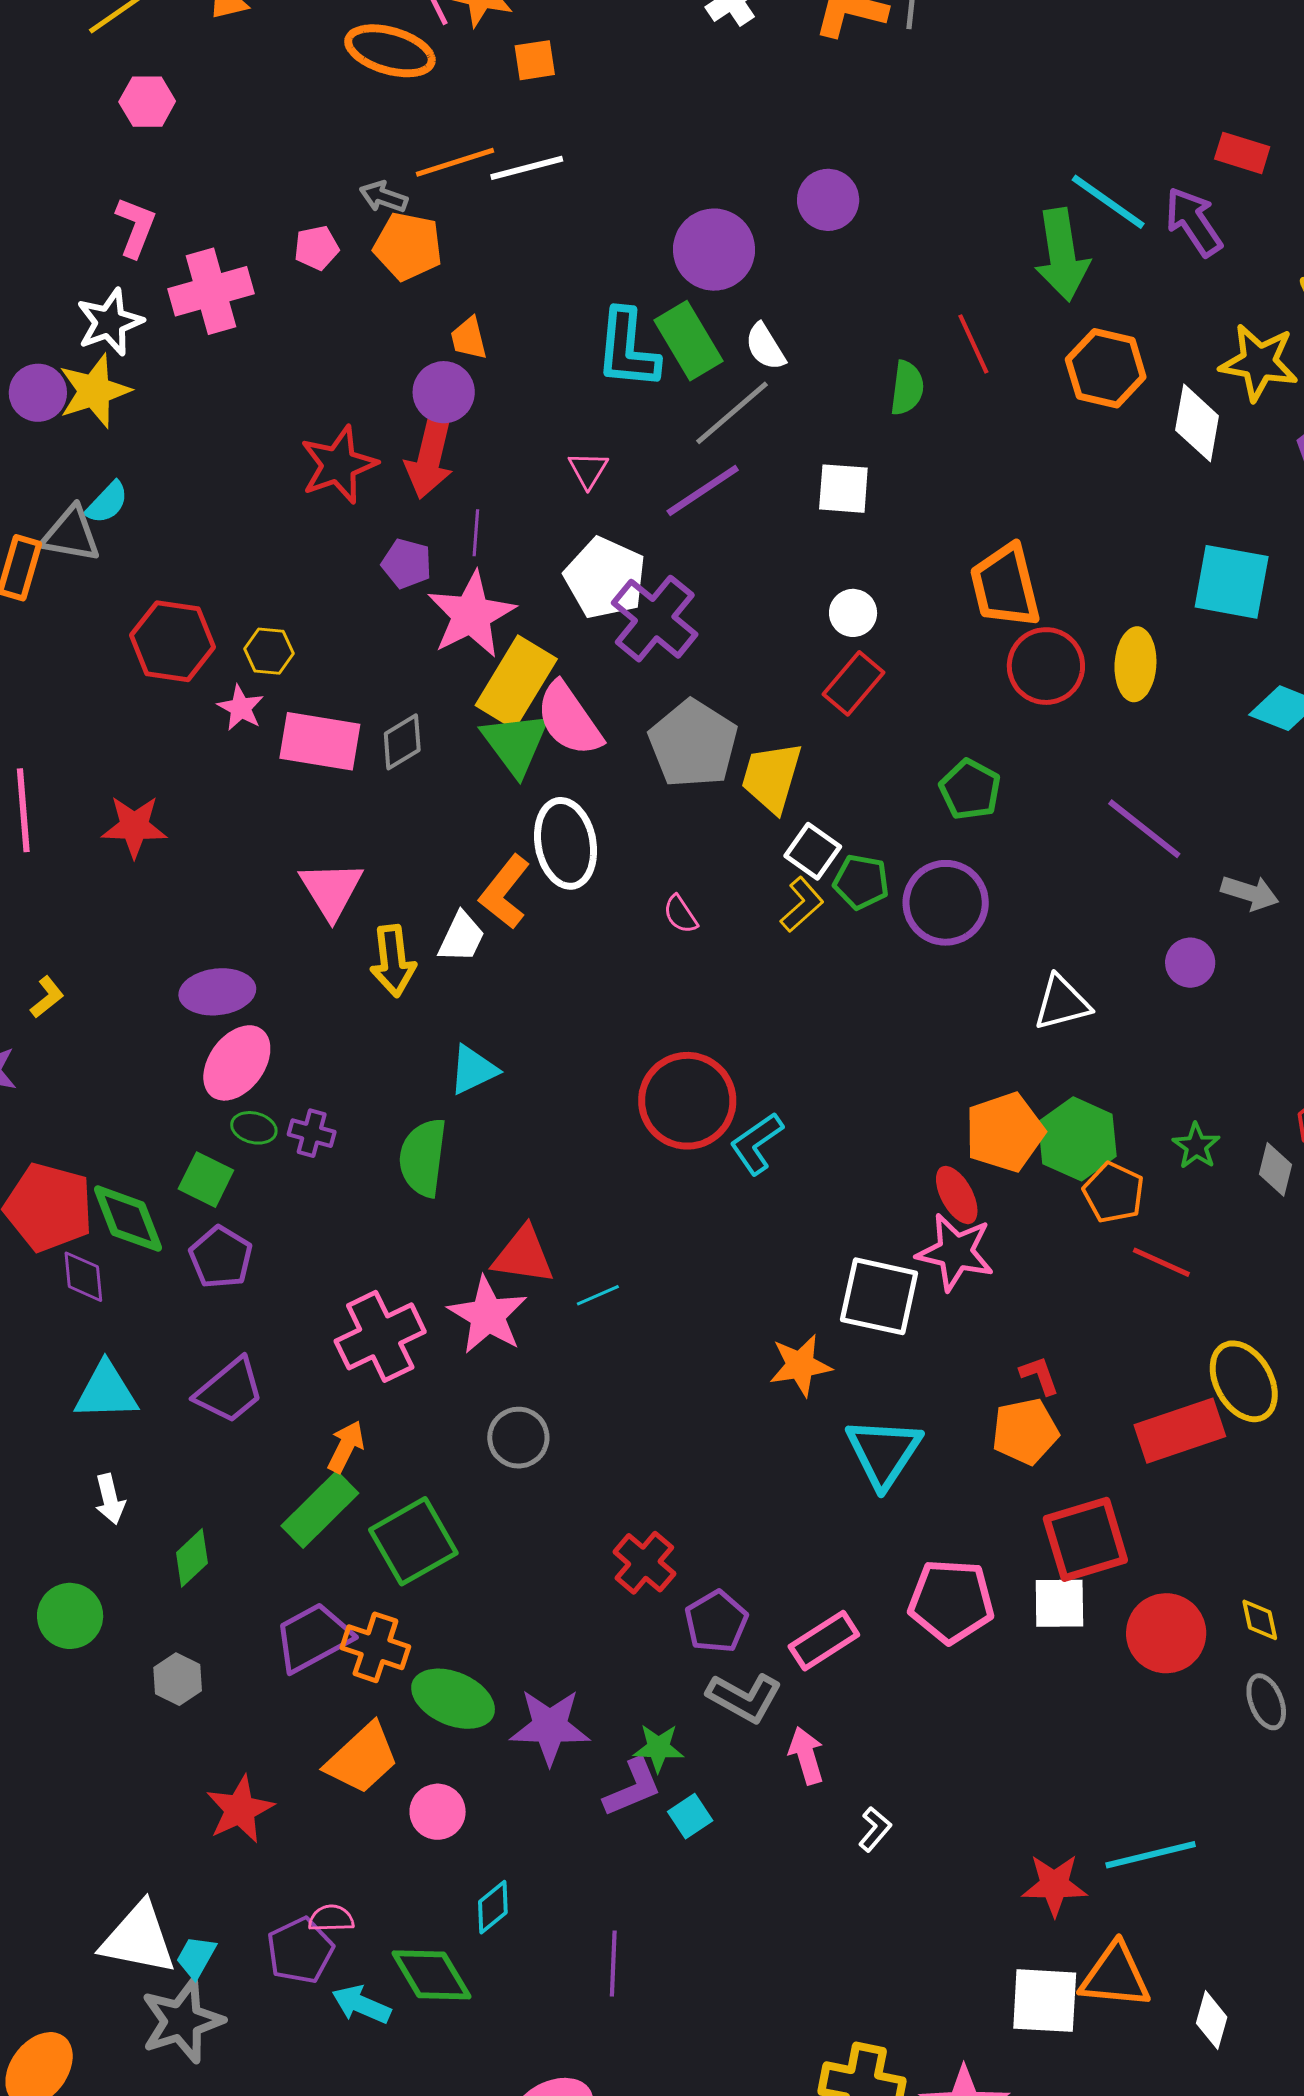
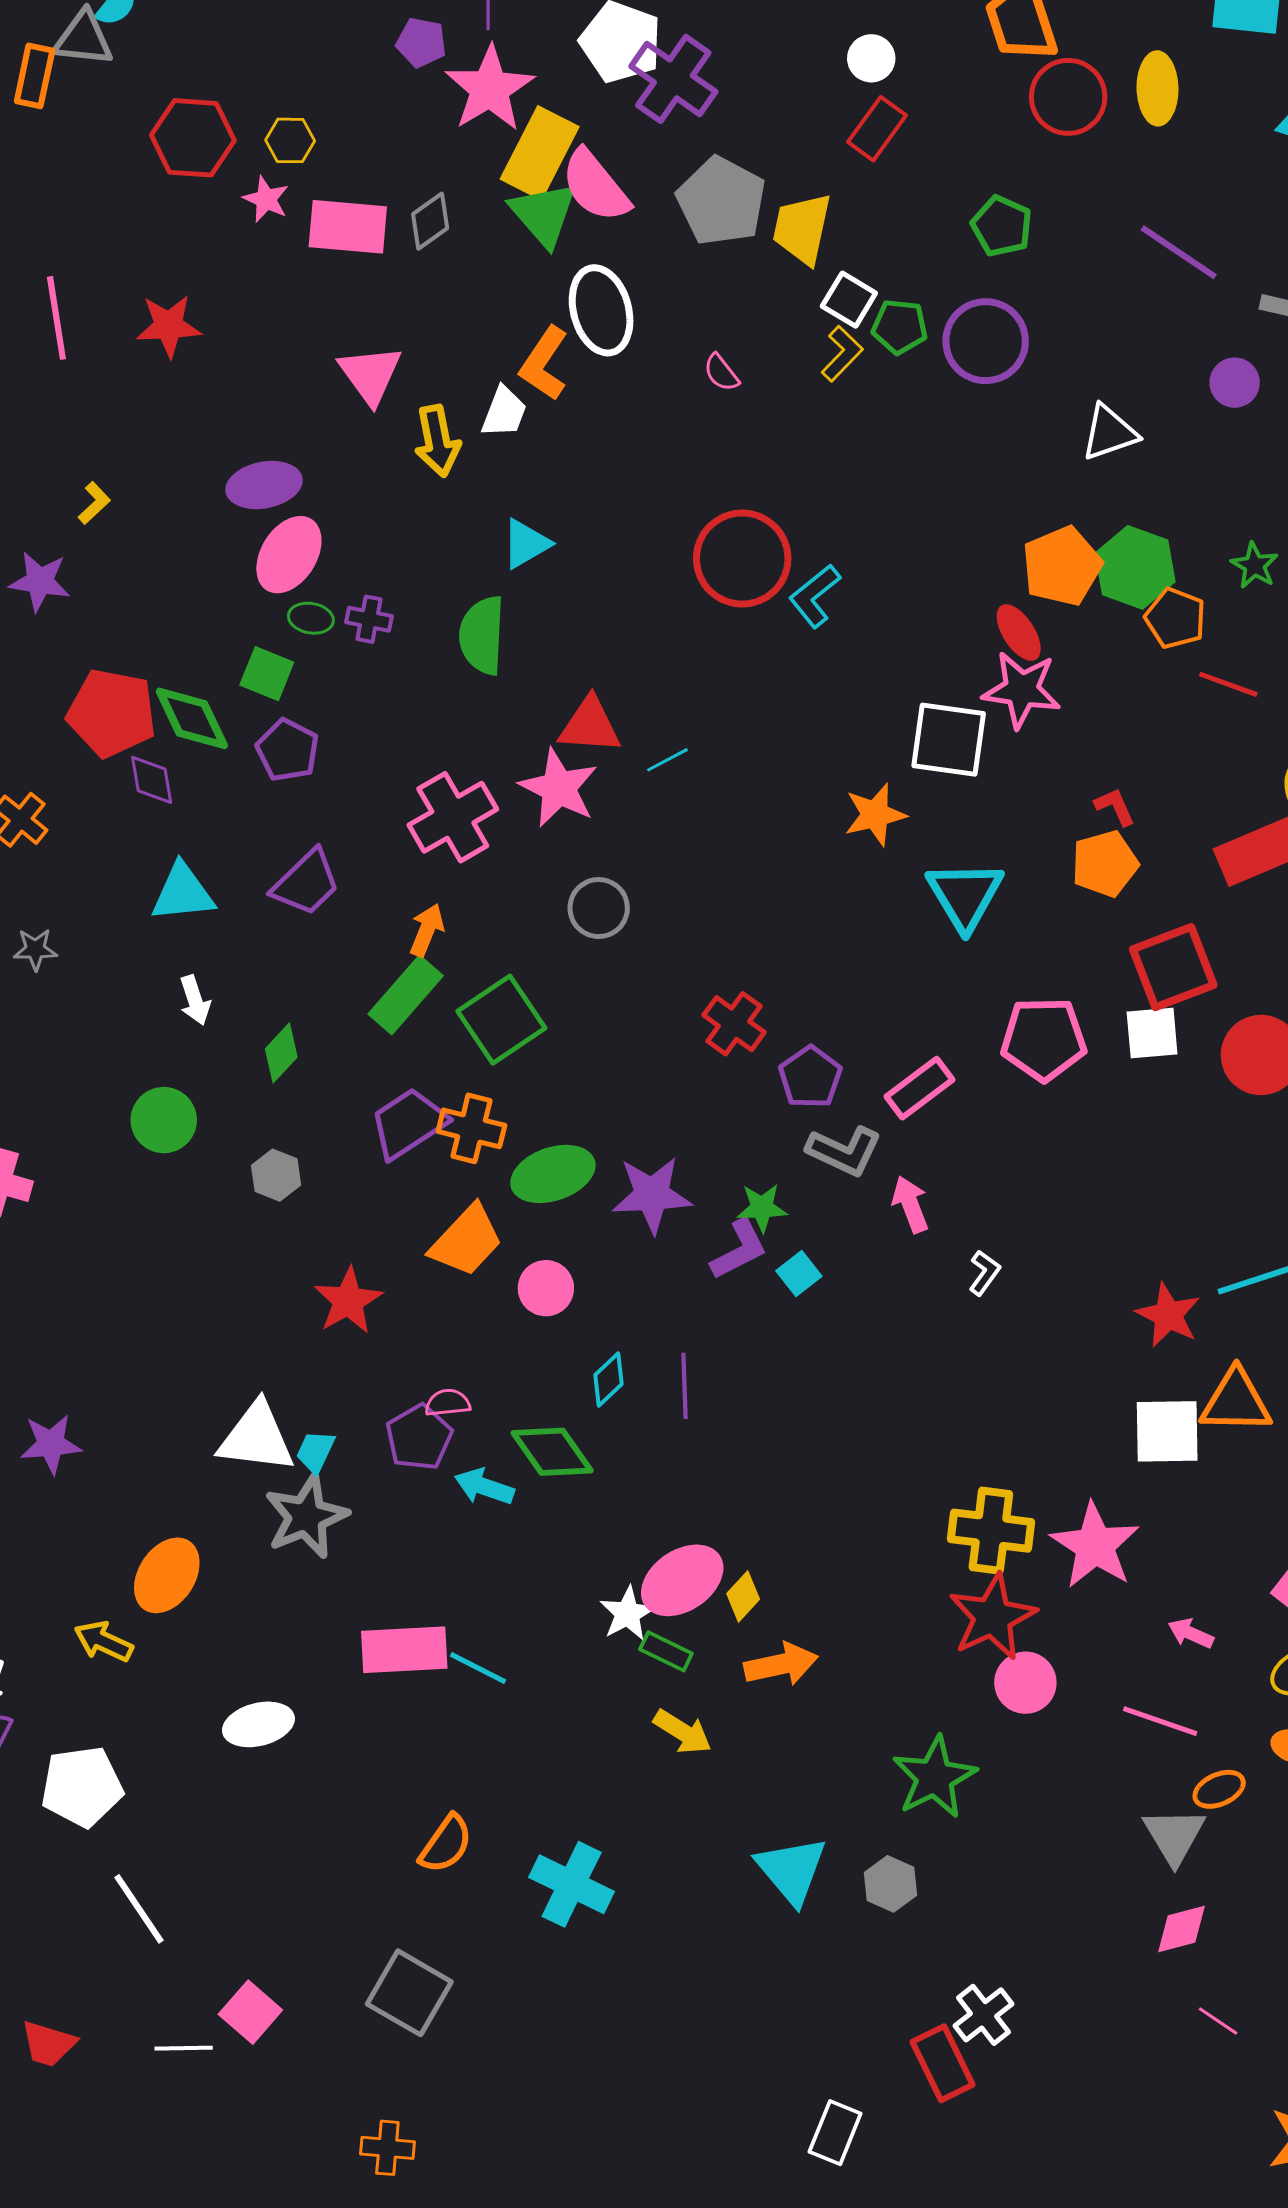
green ellipse: (453, 1699) -> (553, 1174), turned -38
red star: (1054, 1885) -> (1168, 1315), turned 30
purple line: (613, 1964) -> (685, 1386), moved

